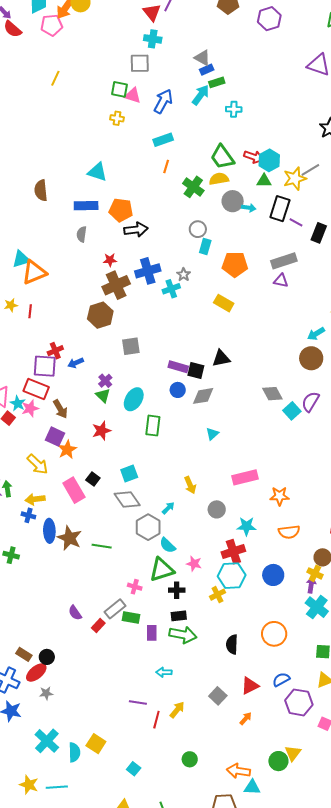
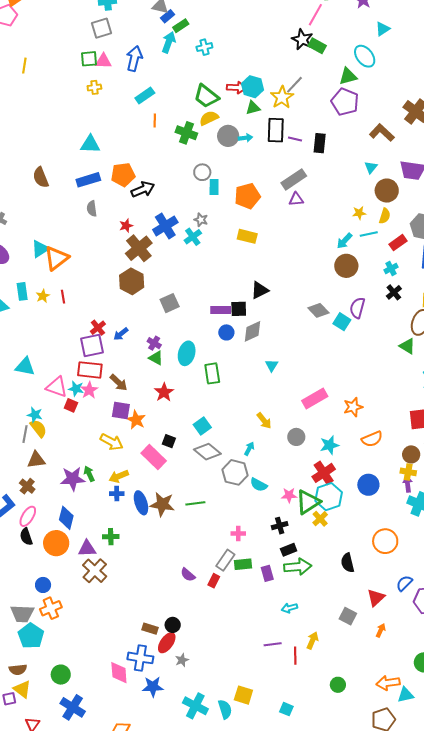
green triangle: (162, 570) -> (308, 502), moved

